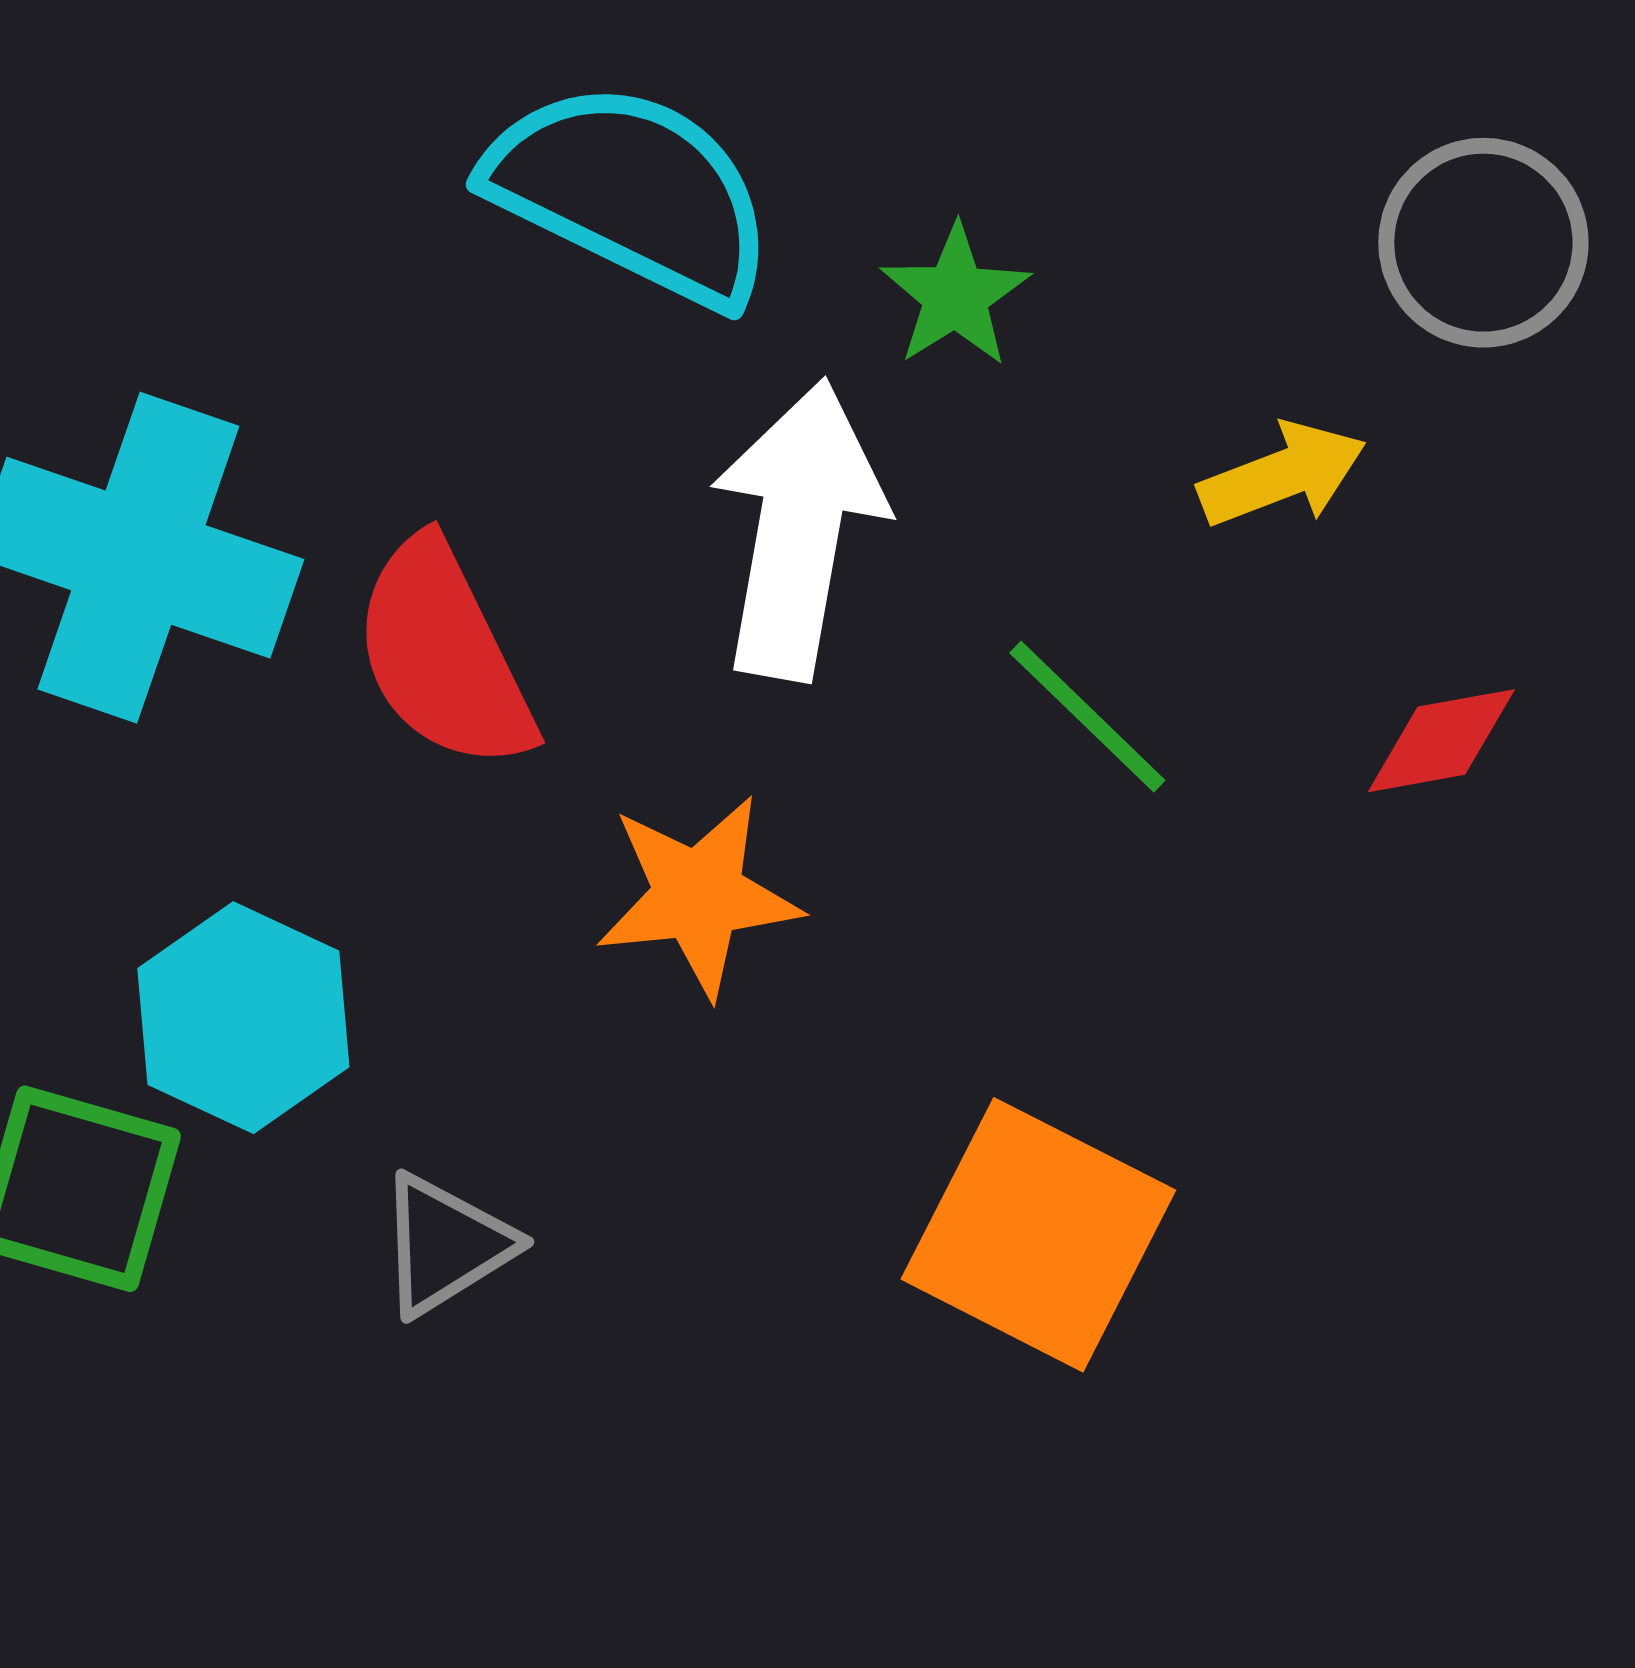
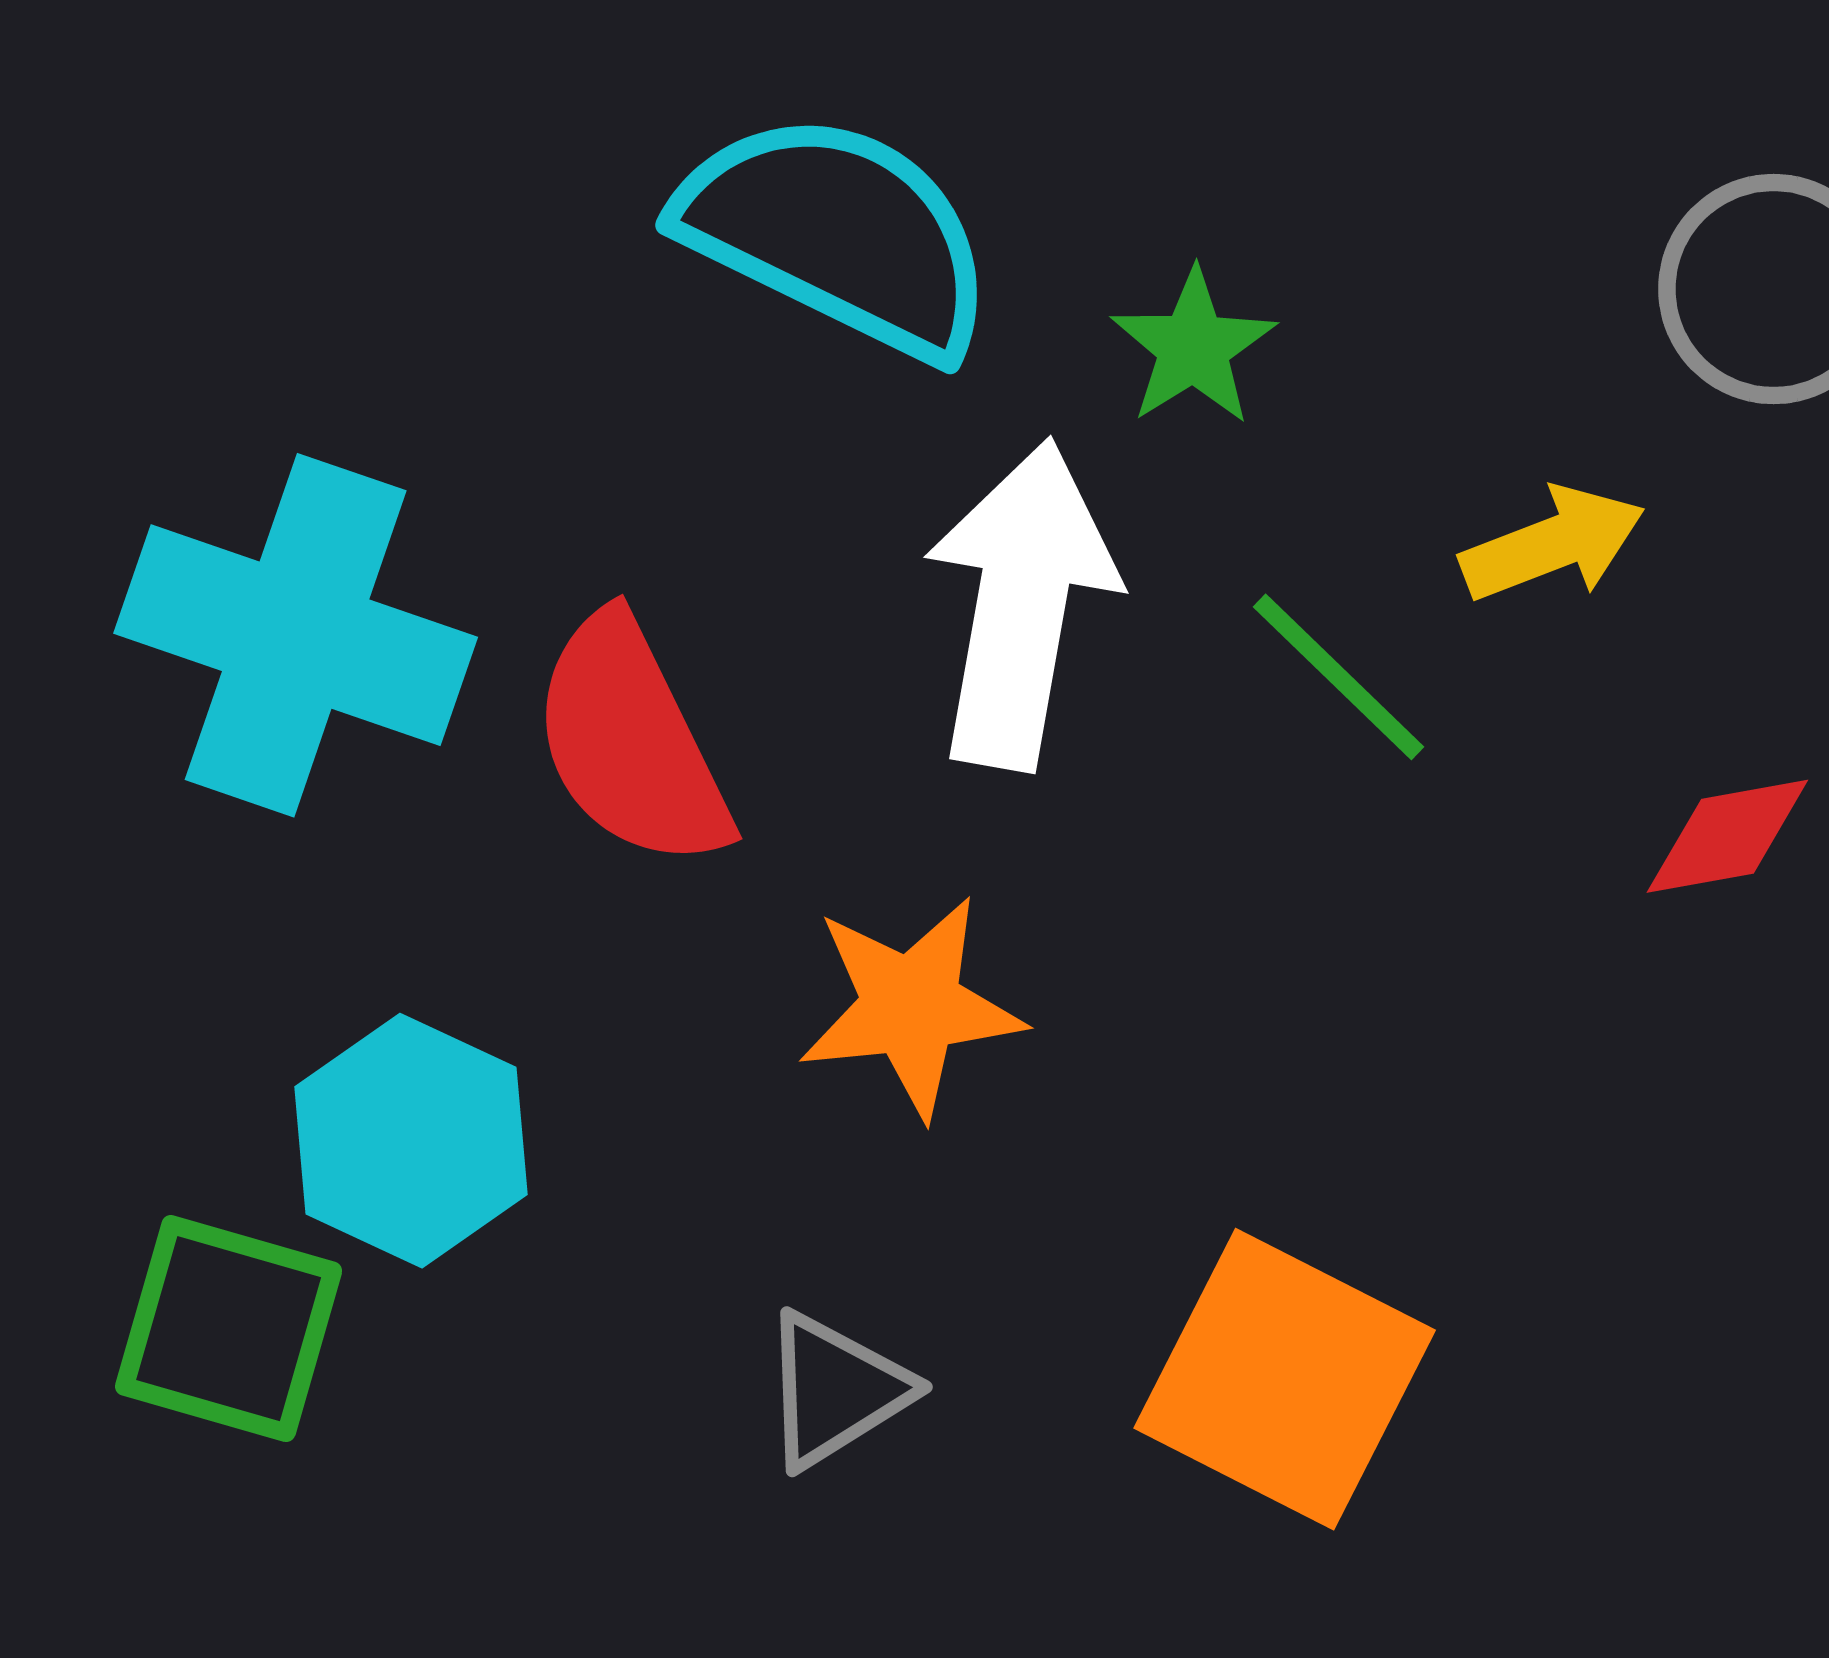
green line: (1087, 717) -> (1338, 677), moved
gray triangle: (445, 1245) -> (835, 1390), moved

